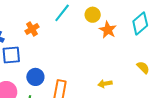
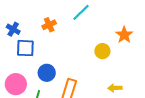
yellow circle: (93, 15) -> (102, 51), moved

